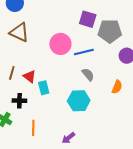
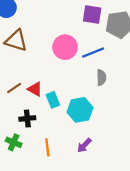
brown line: (12, 73) -> (14, 88), turned 48
gray semicircle: (88, 74) -> (101, 78), turned 48
cyan hexagon: (79, 101) -> (80, 110), moved
purple arrow: (68, 138) -> (84, 145), moved

